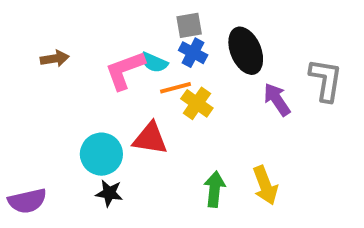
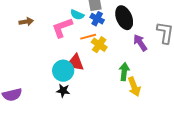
cyan semicircle: (154, 62) -> (77, 15), moved
cyan circle: (101, 154) -> (63, 71), moved
green arrow: (215, 189) -> (124, 72), moved
black star: (109, 193) -> (63, 91), moved

